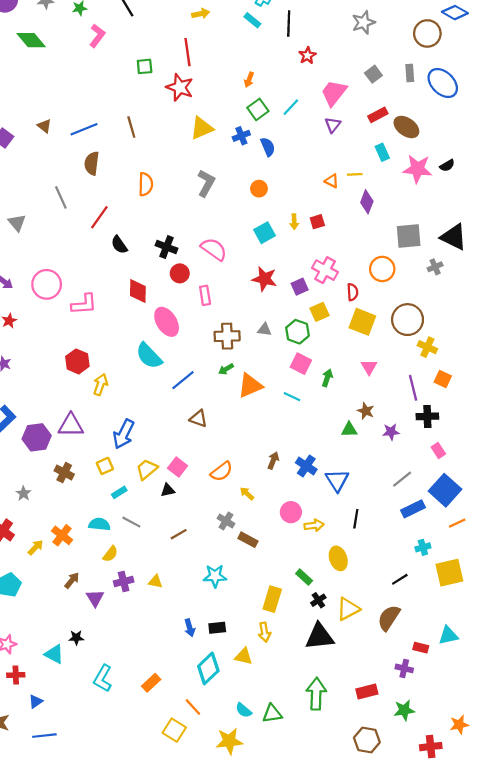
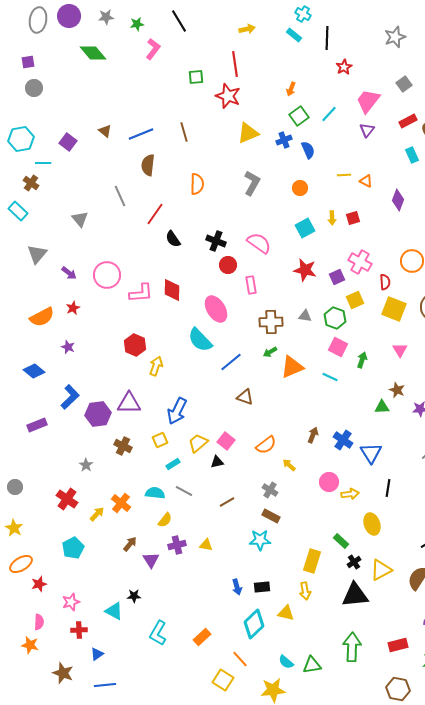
yellow line: (355, 174) -> (344, 175), moved
red diamond: (138, 291) -> (172, 290), moved
brown rectangle: (248, 540) -> (271, 516), moved

